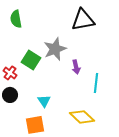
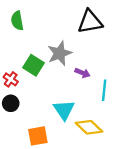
purple arrow: (76, 67) -> (82, 73), turned -56
cyan triangle: (44, 101) -> (64, 110), moved, size x1.5

